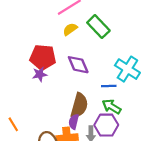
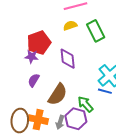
red pentagon: (43, 57) -> (39, 43), turned 30
blue line: (109, 86) -> (105, 91), moved
purple semicircle: (74, 122) -> (34, 80), moved

